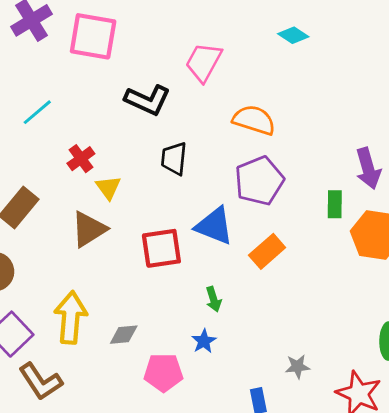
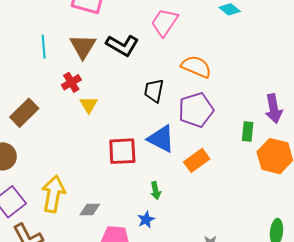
cyan line: (37, 112) -> (44, 47), turned -60
black trapezoid: (174, 159) -> (154, 91), moved
brown triangle: (89, 229) -> (83, 46), moved, turned -32

